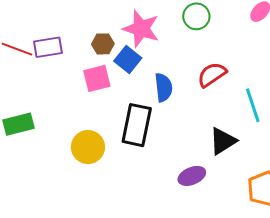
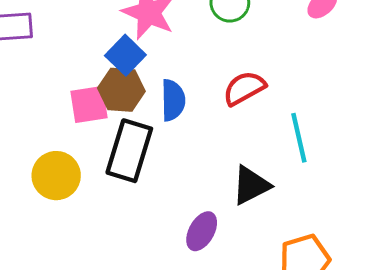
brown hexagon: (103, 44) -> (121, 90), moved, size x1.4
pink square: (97, 78) -> (89, 104), moved
purple ellipse: (192, 176) -> (202, 231), turned -44

